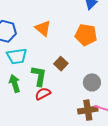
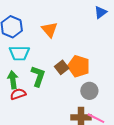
orange pentagon: (86, 35) -> (79, 66), moved
red semicircle: (43, 94) -> (18, 94), moved

